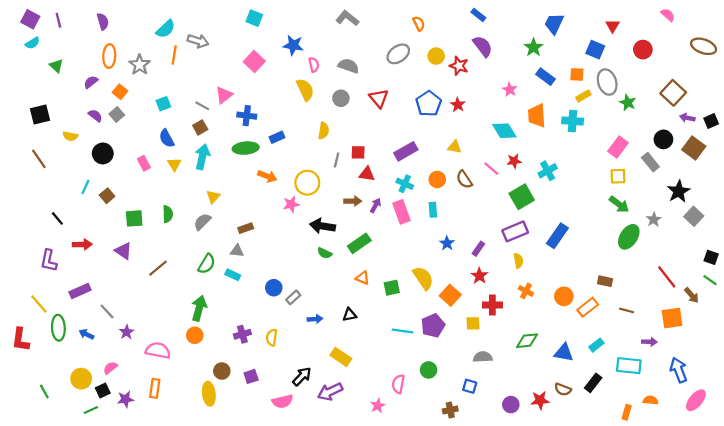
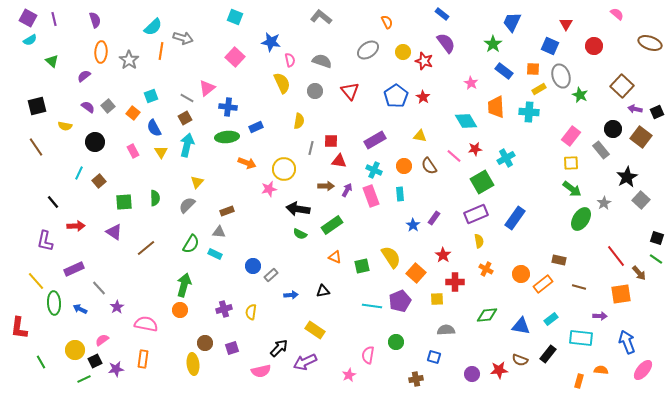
orange square: (120, 92) -> (133, 113), moved
purple rectangle: (478, 249) -> (434, 218), moved
red L-shape: (21, 340) -> (19, 328), moved

